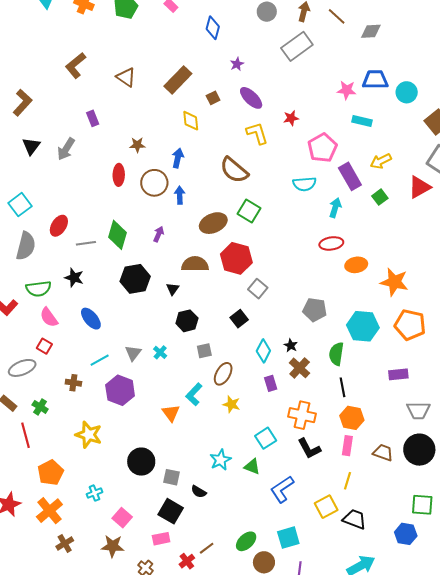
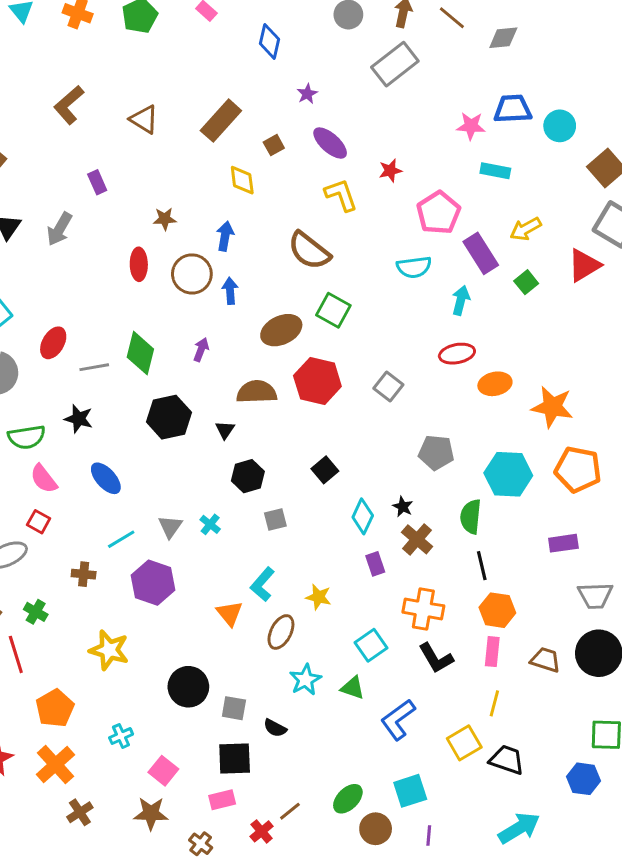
gray square: (258, 289) -> (388, 387), moved
brown ellipse: (223, 374) -> (281, 632), moved
black square: (171, 511) -> (235, 758), turned -30

